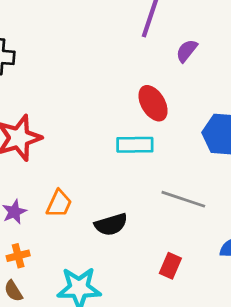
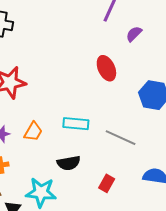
cyan rectangle: (135, 145) -> (76, 124), moved
black semicircle: (111, 224) -> (69, 163), moved

